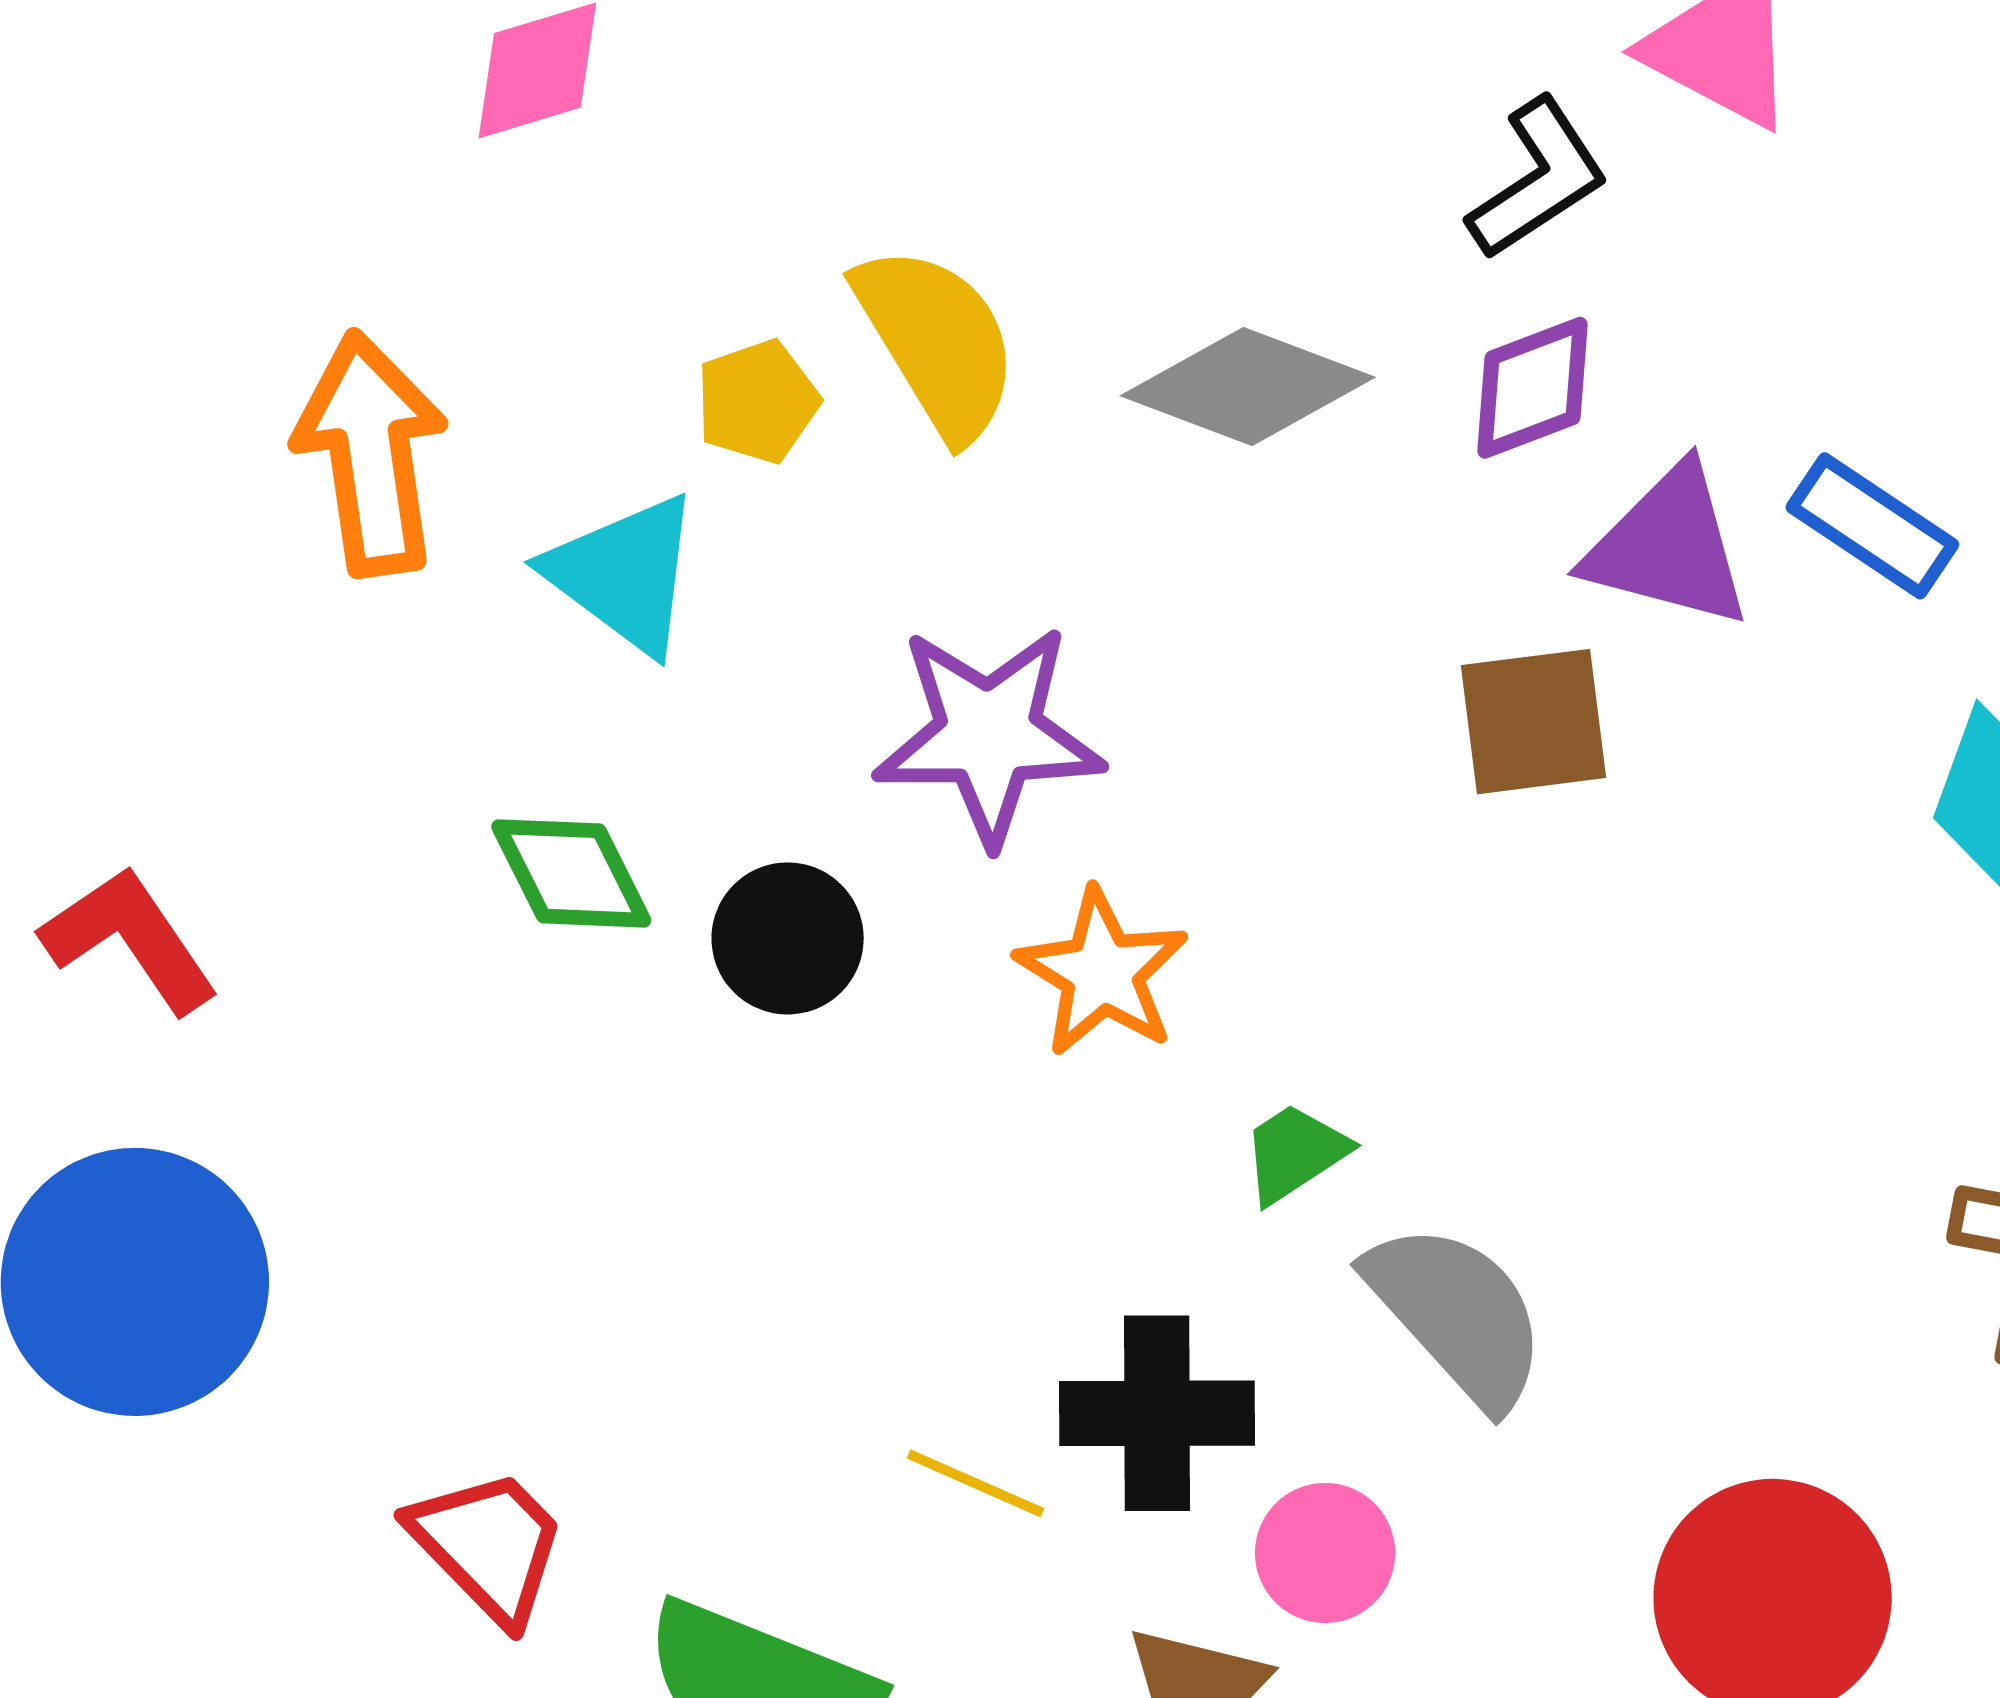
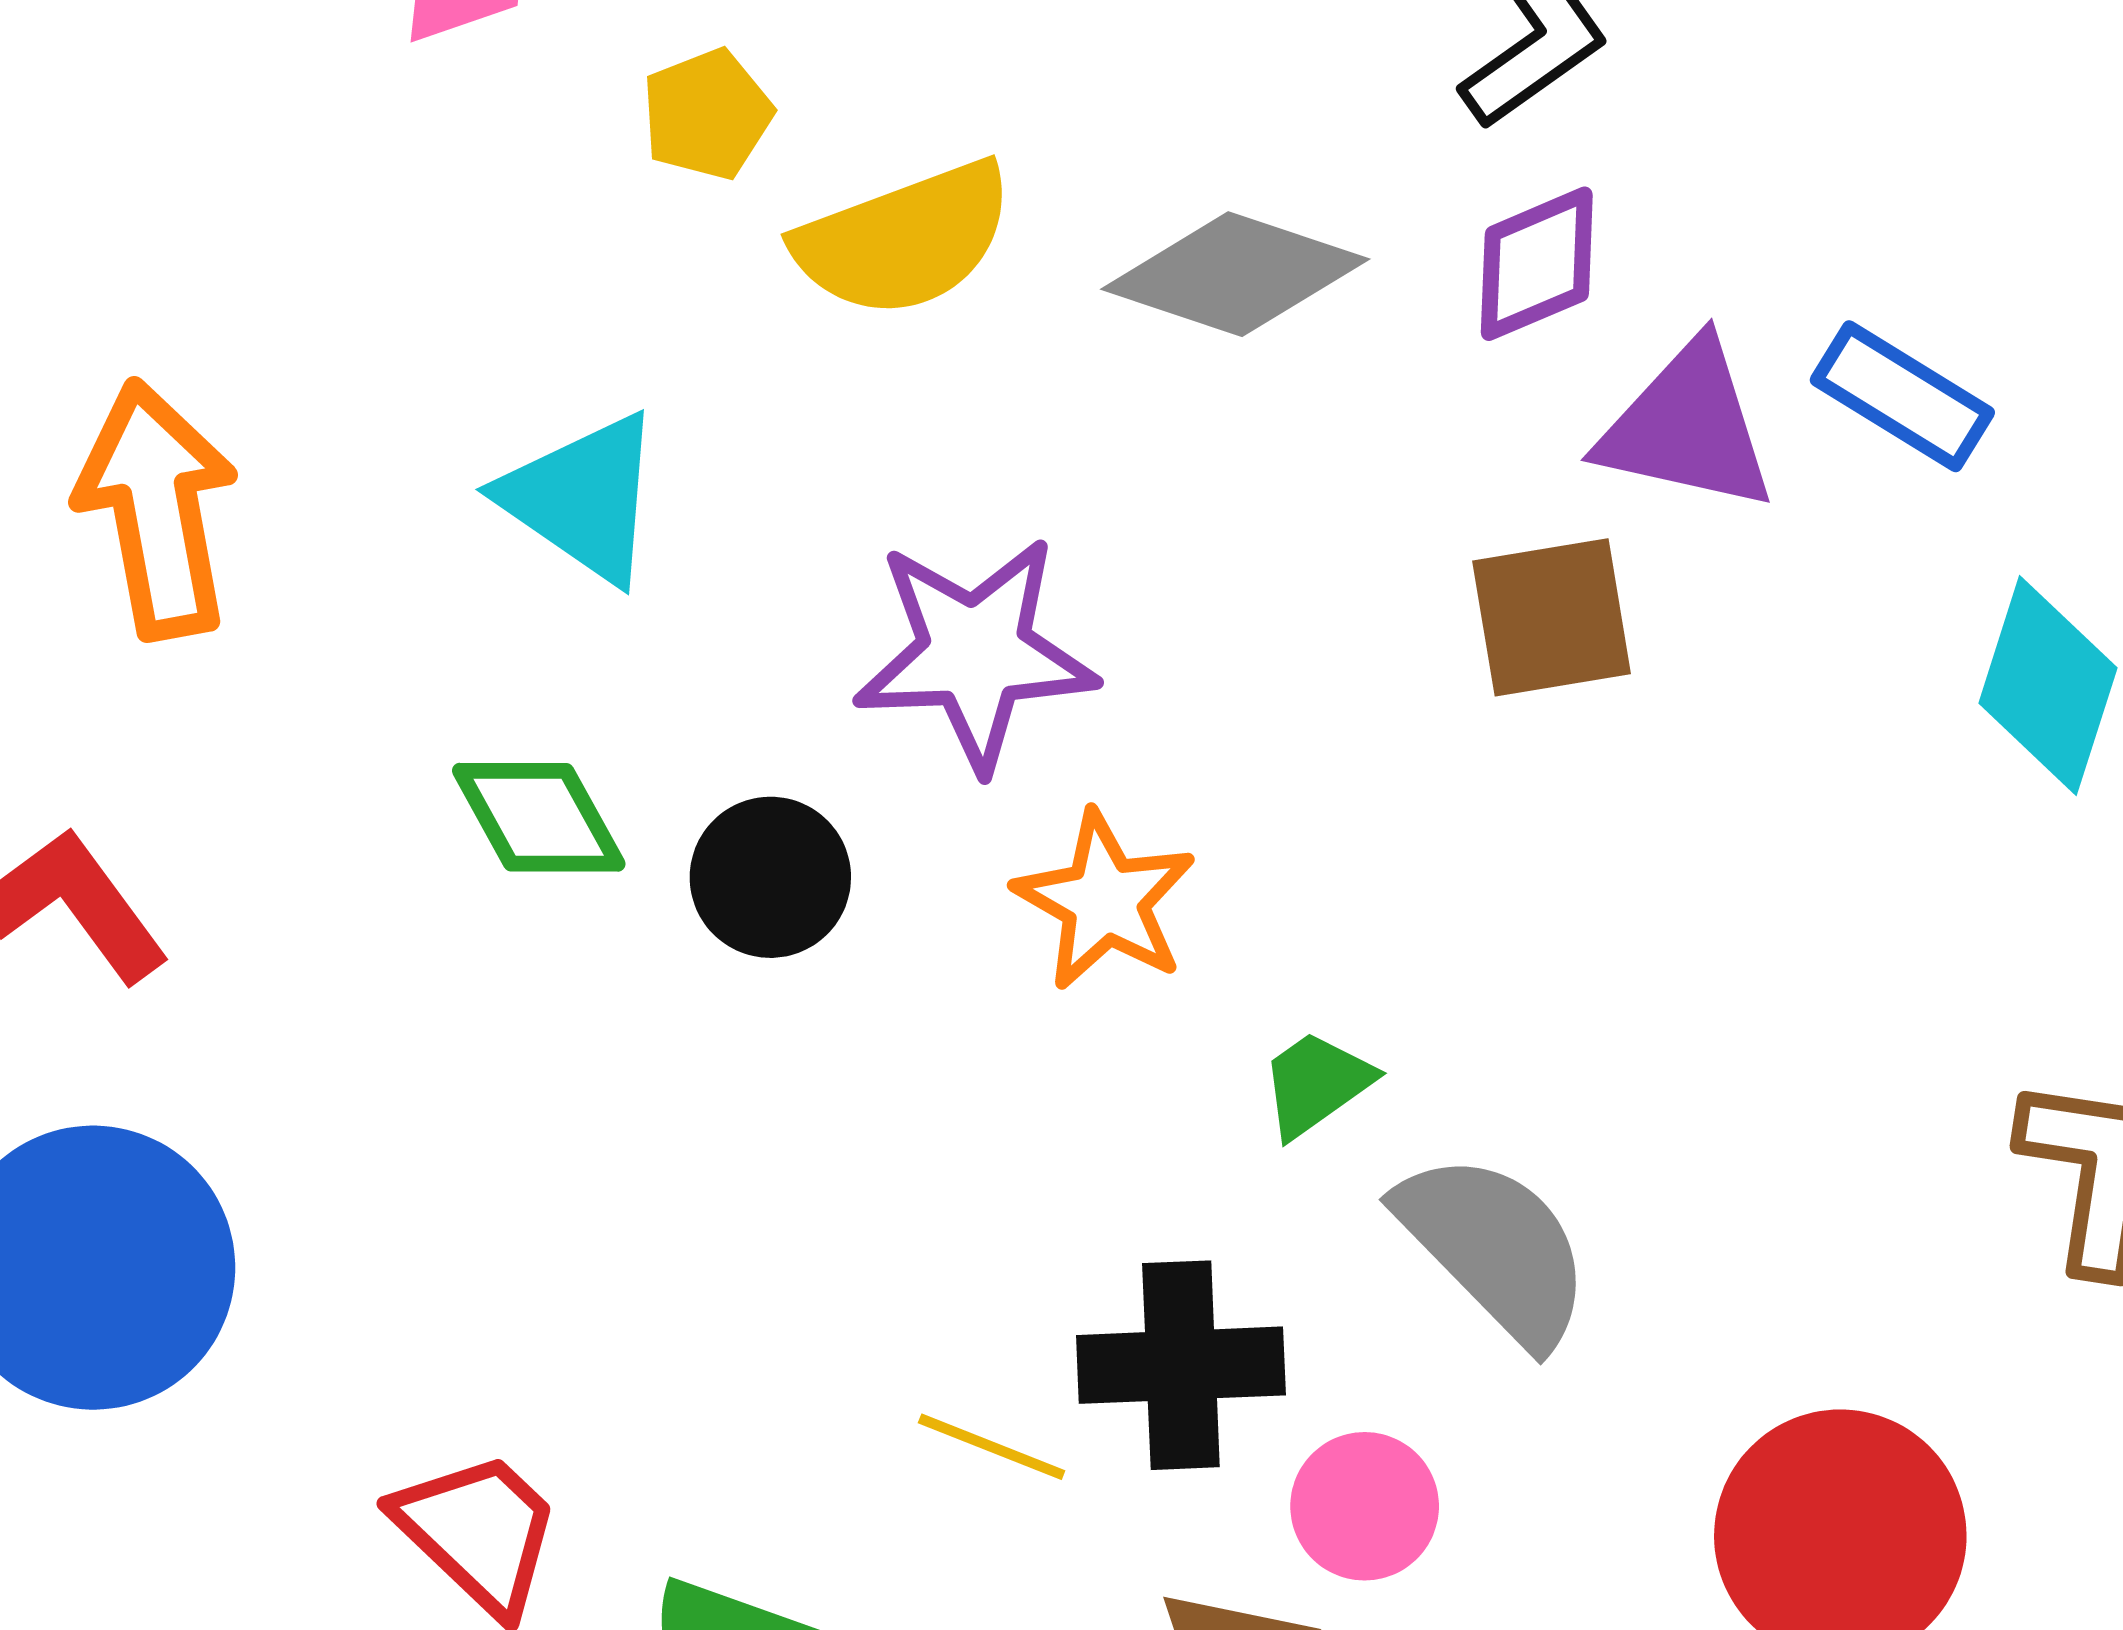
yellow semicircle: (937, 342) -> (904, 239), turned 103
yellow pentagon: (757, 402) -> (707, 114), moved
orange arrow: (371, 454) -> (157, 509), moved

